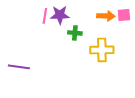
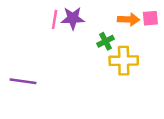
green cross: (75, 33) -> (106, 41), moved, turned -32

